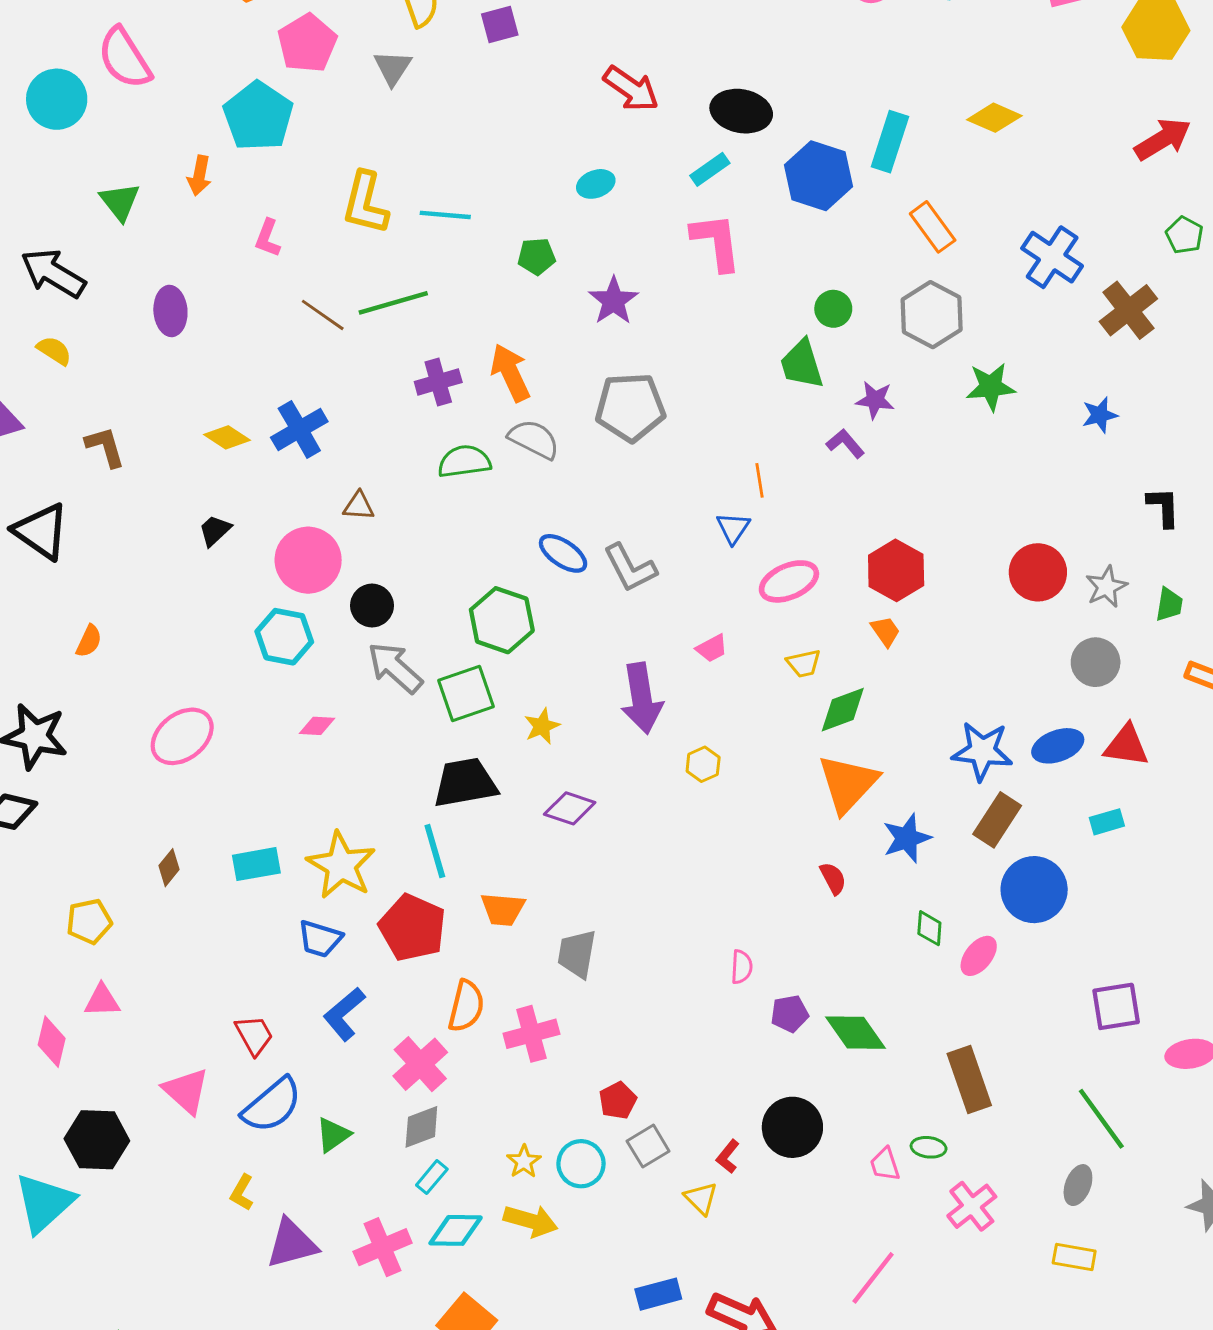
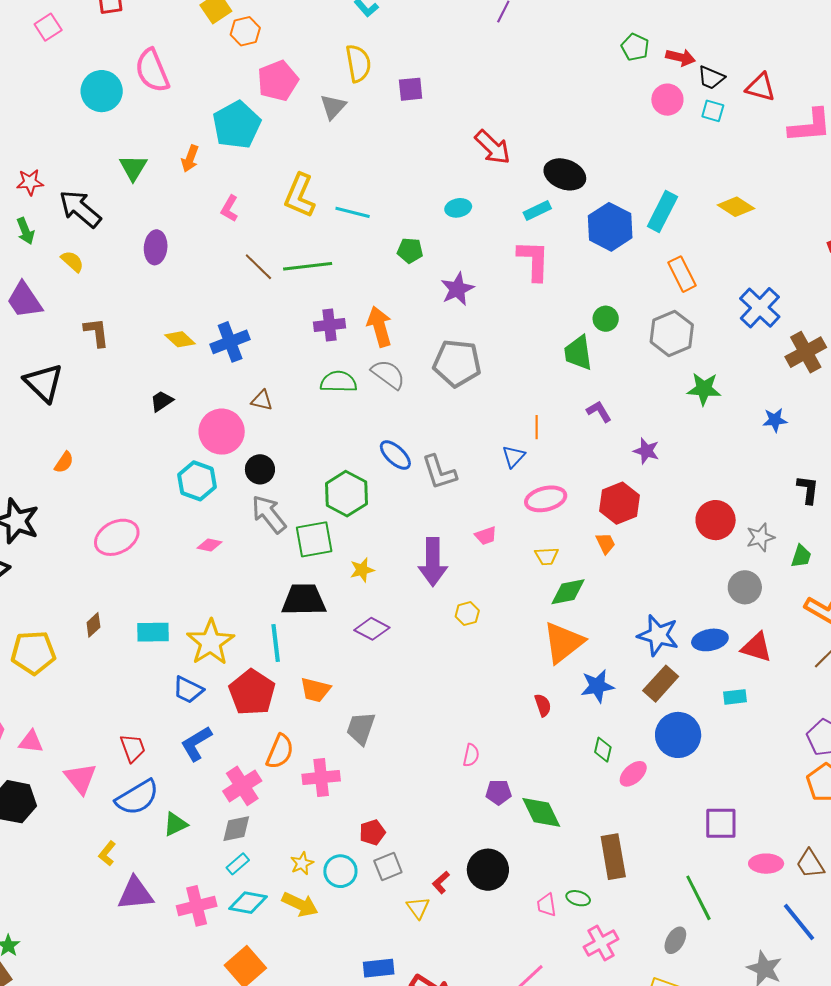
purple star: (875, 400) -> (646, 451), moved
yellow pentagon: (89, 921) -> (33, 653), size x1.4
pink triangle: (102, 1001) -> (31, 742), moved

